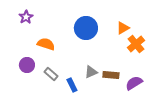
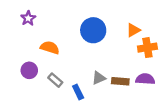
orange cross: (136, 44) -> (147, 48), turned 30
purple semicircle: (134, 83) -> (145, 79), moved, turned 36

